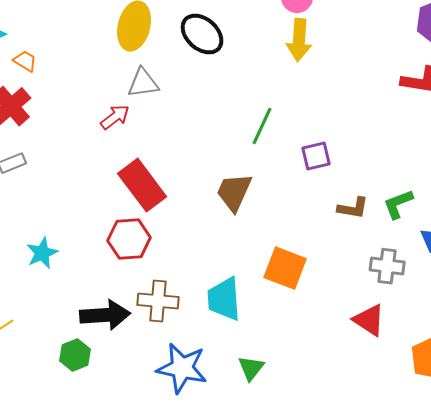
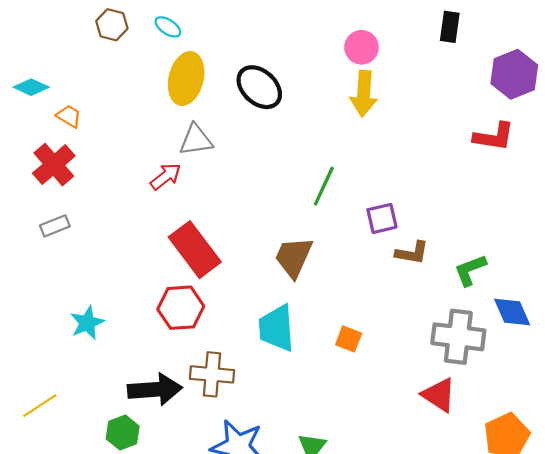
brown L-shape: (353, 208) -> (412, 253), moved
gray cross: (387, 266) -> (458, 337), size x1.4
orange square: (285, 268) -> (349, 339), size x0.6
cyan trapezoid: (224, 299) -> (277, 328), moved

